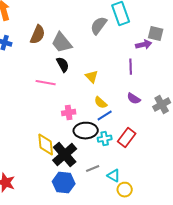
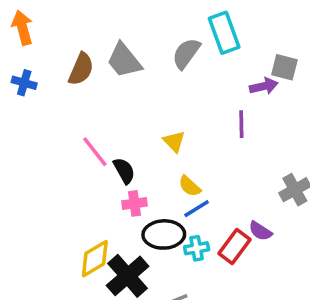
gray trapezoid: (62, 43) -> (124, 60), moved
black semicircle: (63, 65) -> (124, 171), moved
pink line: (46, 83) -> (95, 152), turned 42
purple semicircle: (134, 99) -> (260, 231), moved
yellow diamond: (46, 145) -> (95, 259), turned 65

